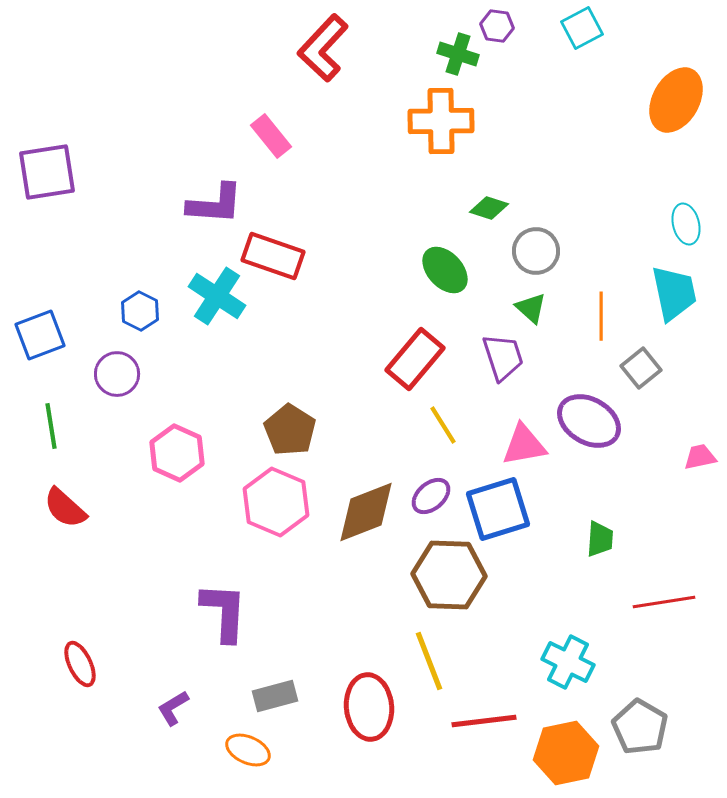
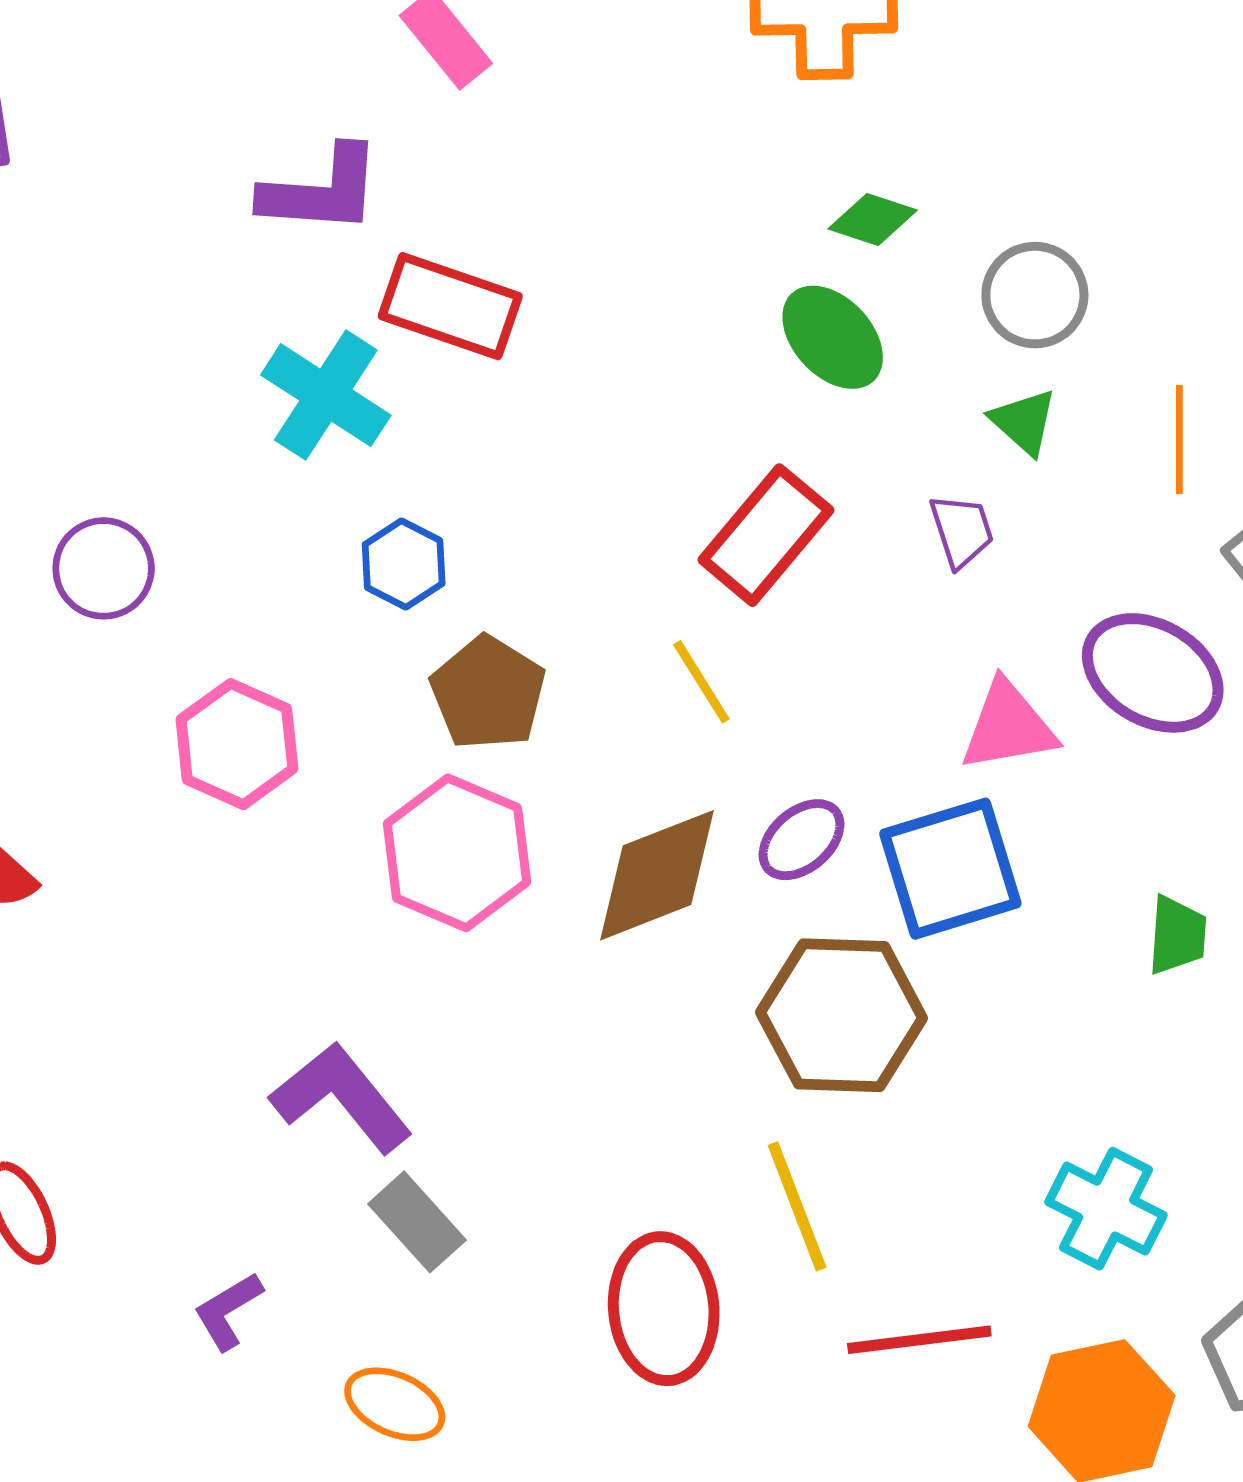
green diamond: (489, 208) -> (873, 219), moved
blue hexagon: (140, 311) -> (404, 564), moved
purple trapezoid: (503, 357) -> (962, 531), size x0.7
yellow line: (443, 425) -> (701, 682), moved
purple L-shape: (224, 612) -> (341, 1097), turned -42
gray rectangle: (275, 696) -> (417, 1222), moved, turned 63

